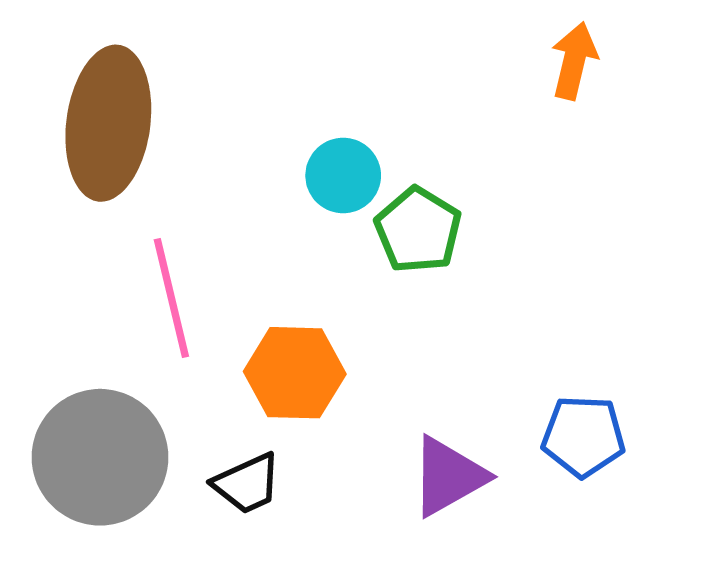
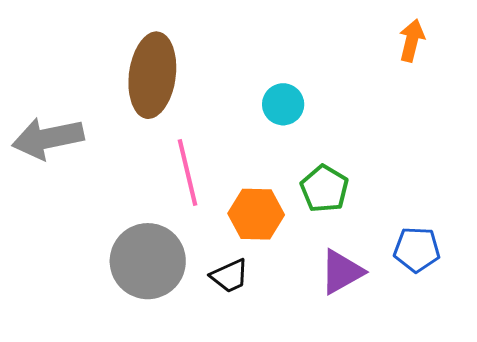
green pentagon: (418, 230) -> (324, 189), moved

